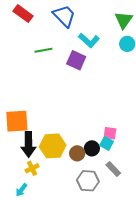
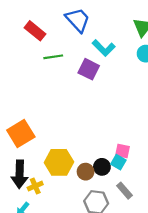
red rectangle: (23, 14) -> (35, 31), moved
orange square: (17, 121) -> (21, 133), turned -30
black arrow: (28, 144) -> (20, 174), moved

